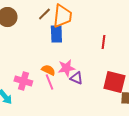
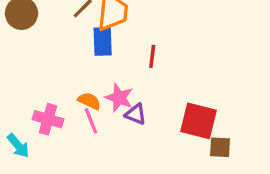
red line: (103, 42) -> (152, 56), moved
pink star: (66, 68) -> (119, 98), turned 30

